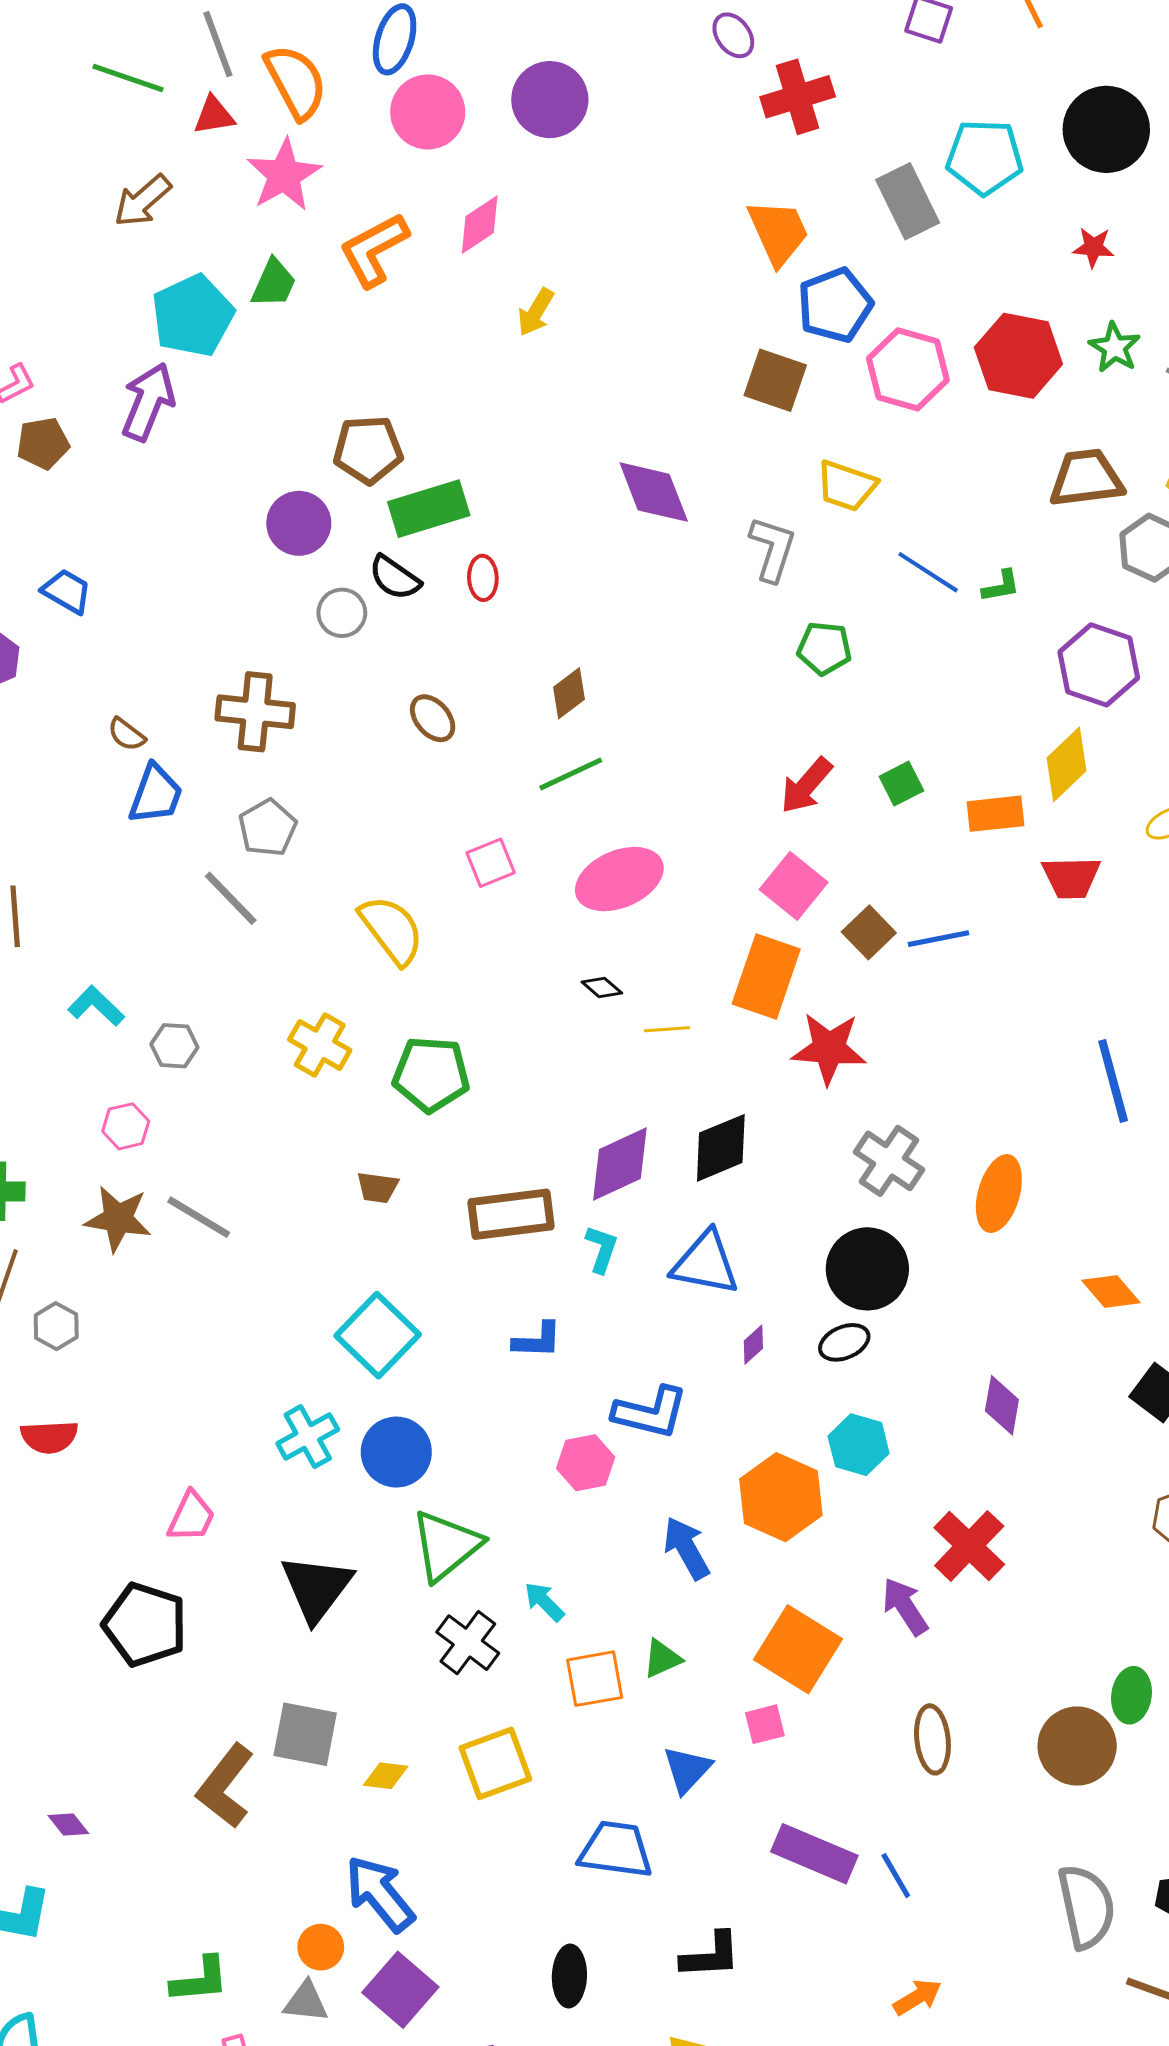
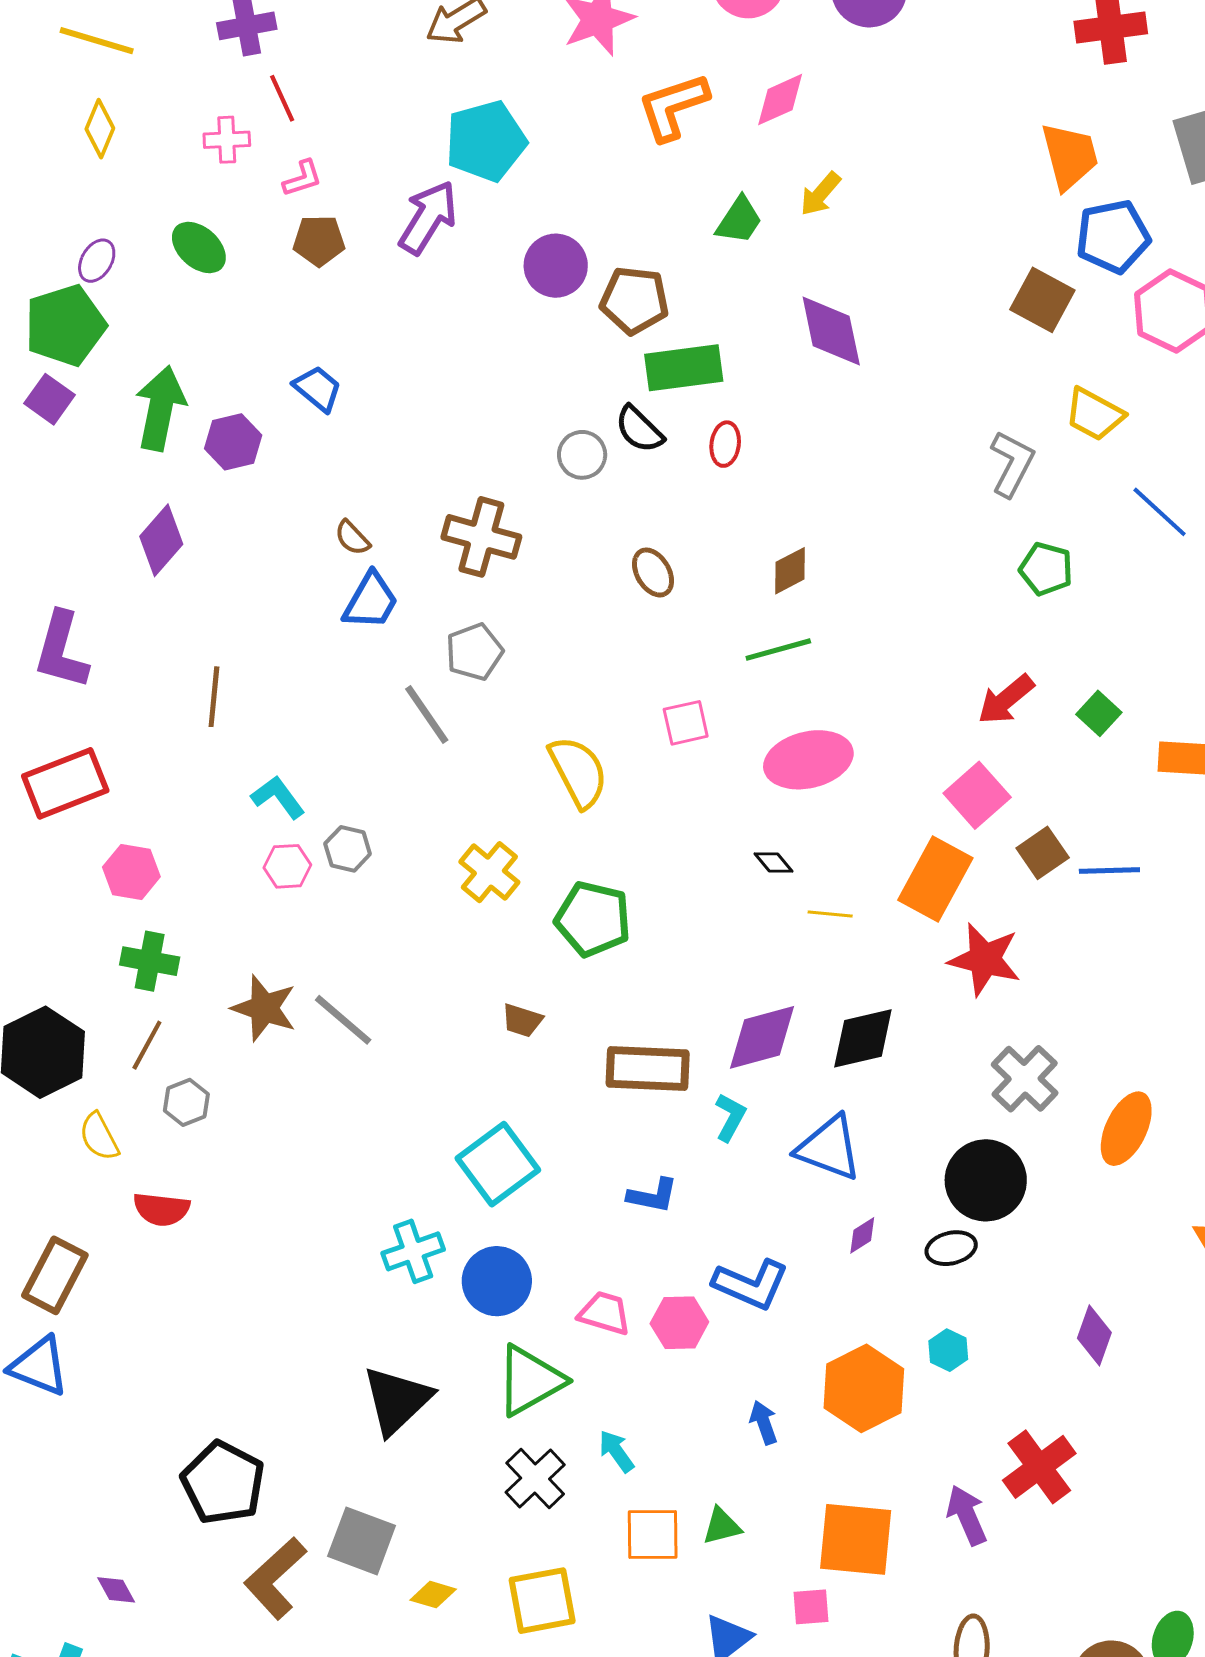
green trapezoid: (274, 283) -> (739, 220), moved
purple diamond: (654, 492) -> (831, 331), moved
purple circle: (299, 523) -> (556, 266), moved
green square: (901, 784) -> (1099, 713), turned -30
pink hexagon: (126, 1126) -> (287, 866), moved
cyan hexagon: (859, 1445) -> (948, 1350), size x0.7
pink trapezoid: (191, 1517) -> (605, 1313), moved, turned -108
blue arrow: (686, 1548) -> (764, 1422), size x0.7
black pentagon: (145, 1625) -> (223, 1483), moved
orange square: (798, 1649) -> (856, 1539), turned -36

